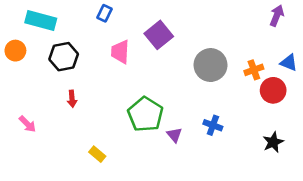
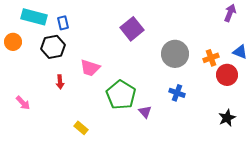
blue rectangle: (105, 13) -> (63, 23), moved, turned -40
pink trapezoid: (120, 52) -> (90, 68), moved, turned -75
blue cross: (213, 125) -> (177, 93), moved

